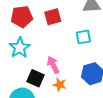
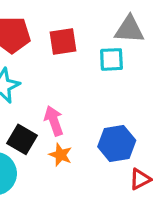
cyan square: (83, 37) -> (111, 59), moved

